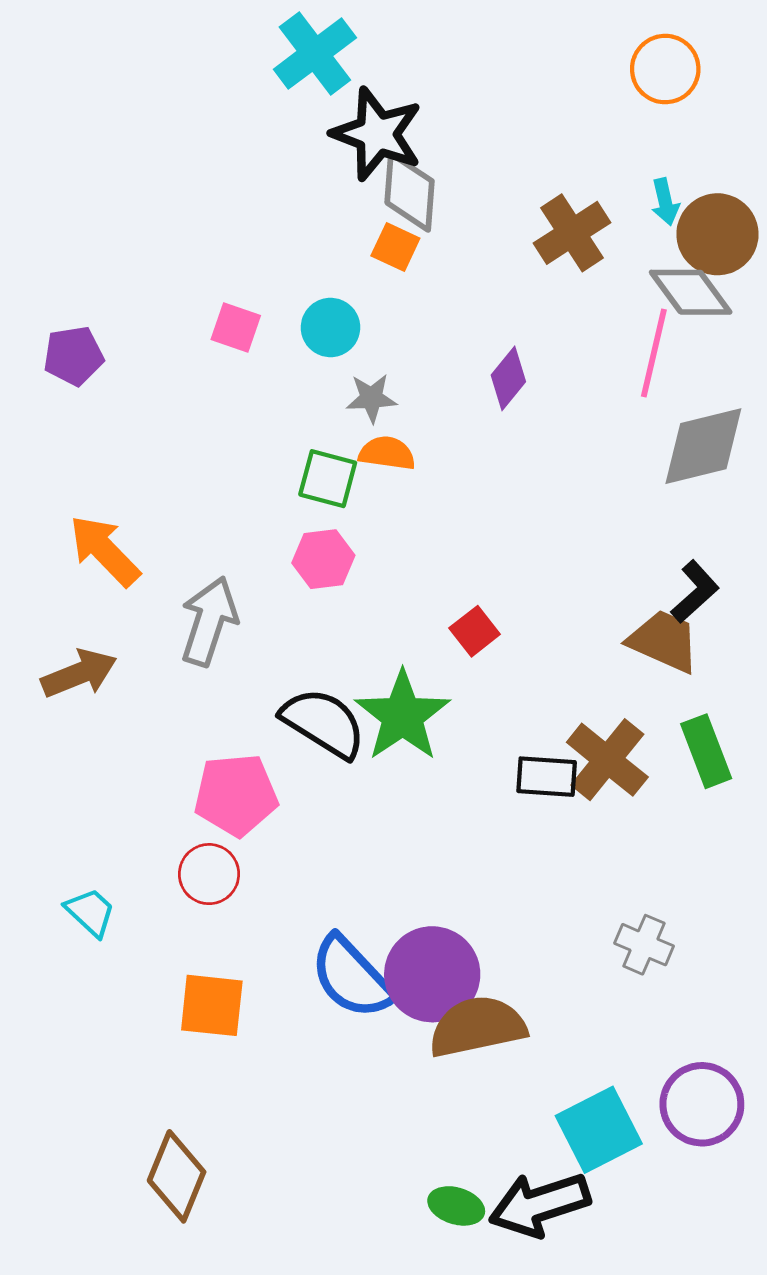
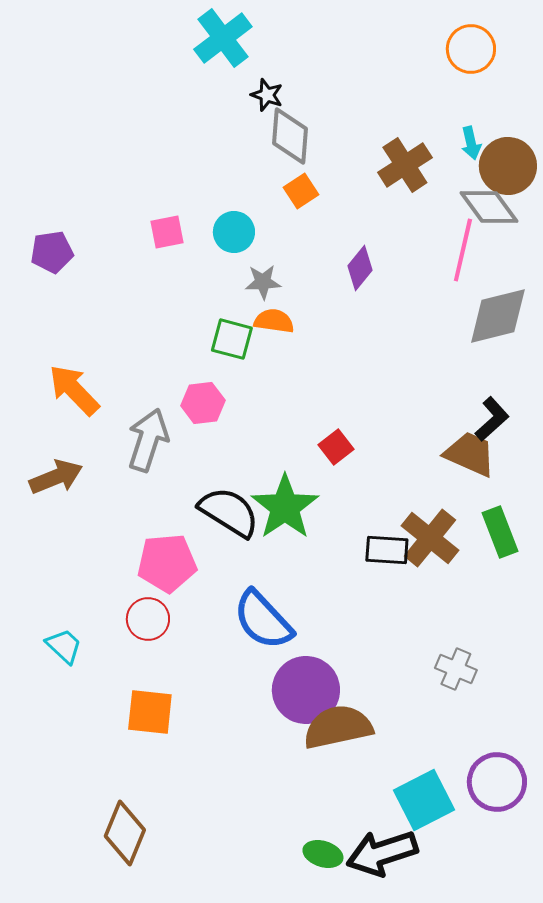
black star: (377, 134) -> (267, 95), size x0.5
orange square: (395, 247) -> (301, 191), moved, turned 32
pink square: (236, 328) -> (167, 232), turned -30
pink hexagon: (323, 559) -> (203, 403), moved
blue semicircle: (352, 977) -> (263, 620), moved

